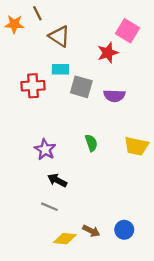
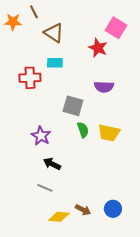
red star: (108, 53) -> (98, 48), turned -30
gray square: (81, 87) -> (73, 106), moved
yellow trapezoid: (136, 146) -> (109, 133), moved

